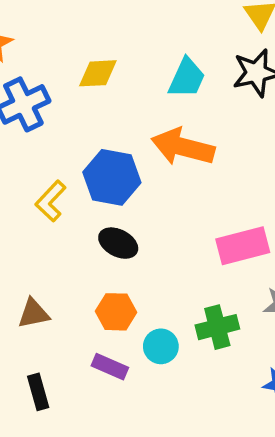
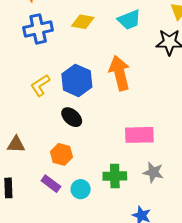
cyan trapezoid: (187, 78) -> (129, 20), moved, turned 30
orange arrow: (183, 147) -> (120, 73), turned 48
cyan circle: (161, 346) -> (81, 189), moved

